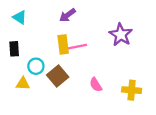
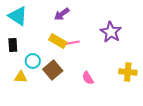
cyan triangle: (20, 17) -> (18, 16), size x1.5
yellow rectangle: (63, 44) -> (58, 41), turned -54
yellow cross: (132, 90) -> (128, 72), moved

